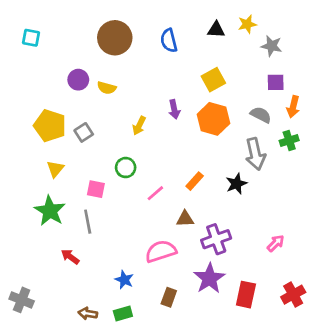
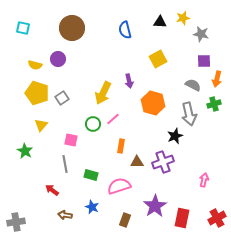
brown circle: (115, 38) -> (72, 28), moved
yellow semicircle: (107, 88) -> (35, 65), moved
orange hexagon: (213, 119) -> (153, 103), moved
yellow arrow: (139, 126) -> (103, 93), size x1.6
orange rectangle: (195, 181) -> (121, 146), moved, turned -32
pink line: (155, 193) -> (113, 119), moved
green star: (50, 211) -> (25, 151), moved, size x0.7
purple cross: (216, 239) -> (163, 162), moved
pink arrow: (276, 243) -> (204, 180), turned -32
gray cross: (22, 300) -> (16, 222), turned -30
brown arrow: (88, 314) -> (65, 215), moved
green rectangle: (123, 314) -> (91, 175), moved, turned 32

